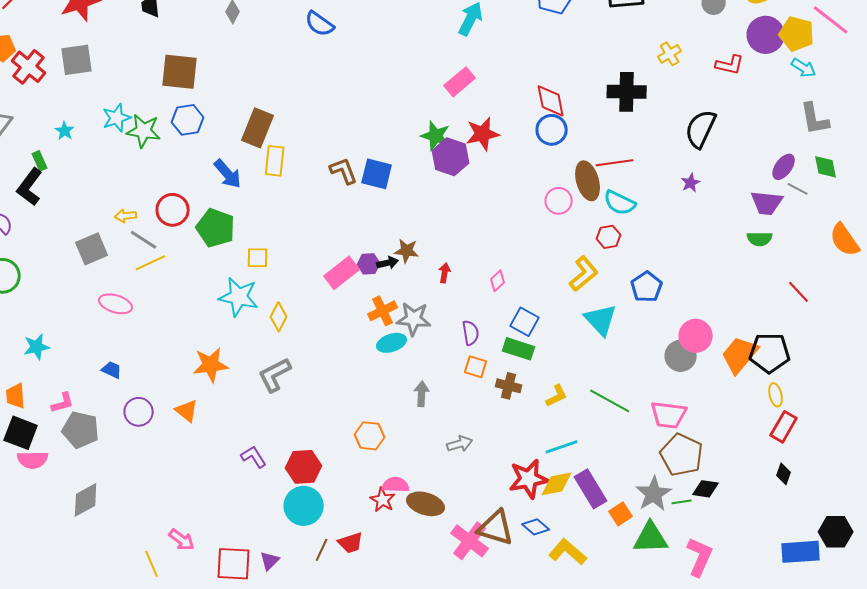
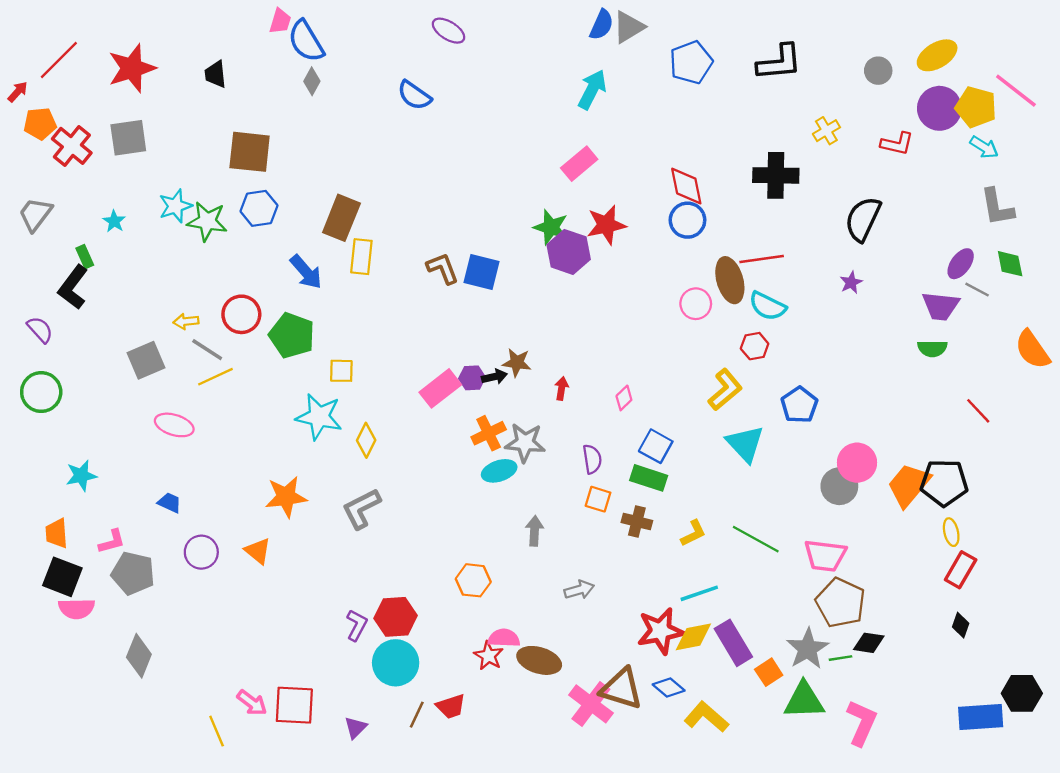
purple L-shape: (254, 457) -> (357, 625), moved, turned 60
gray diamond: (86, 500) -> (139, 656), turned -39
red square: (234, 564) -> (294, 705), moved

